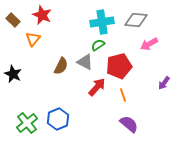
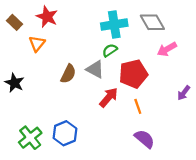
gray diamond: (136, 20) -> (152, 22), turned 55

